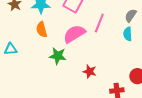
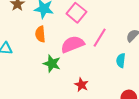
cyan semicircle: (128, 34) -> (121, 60), moved

